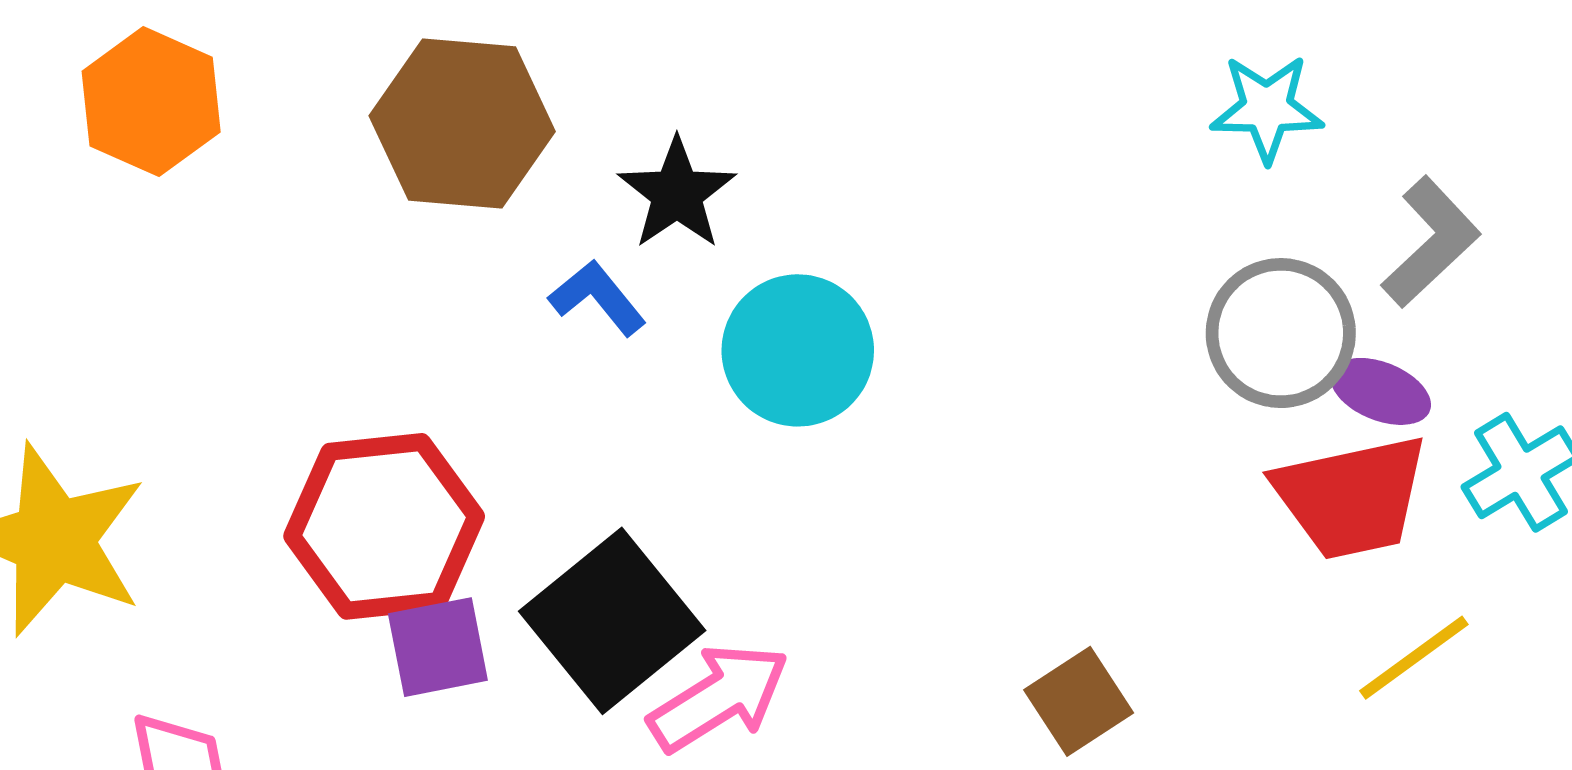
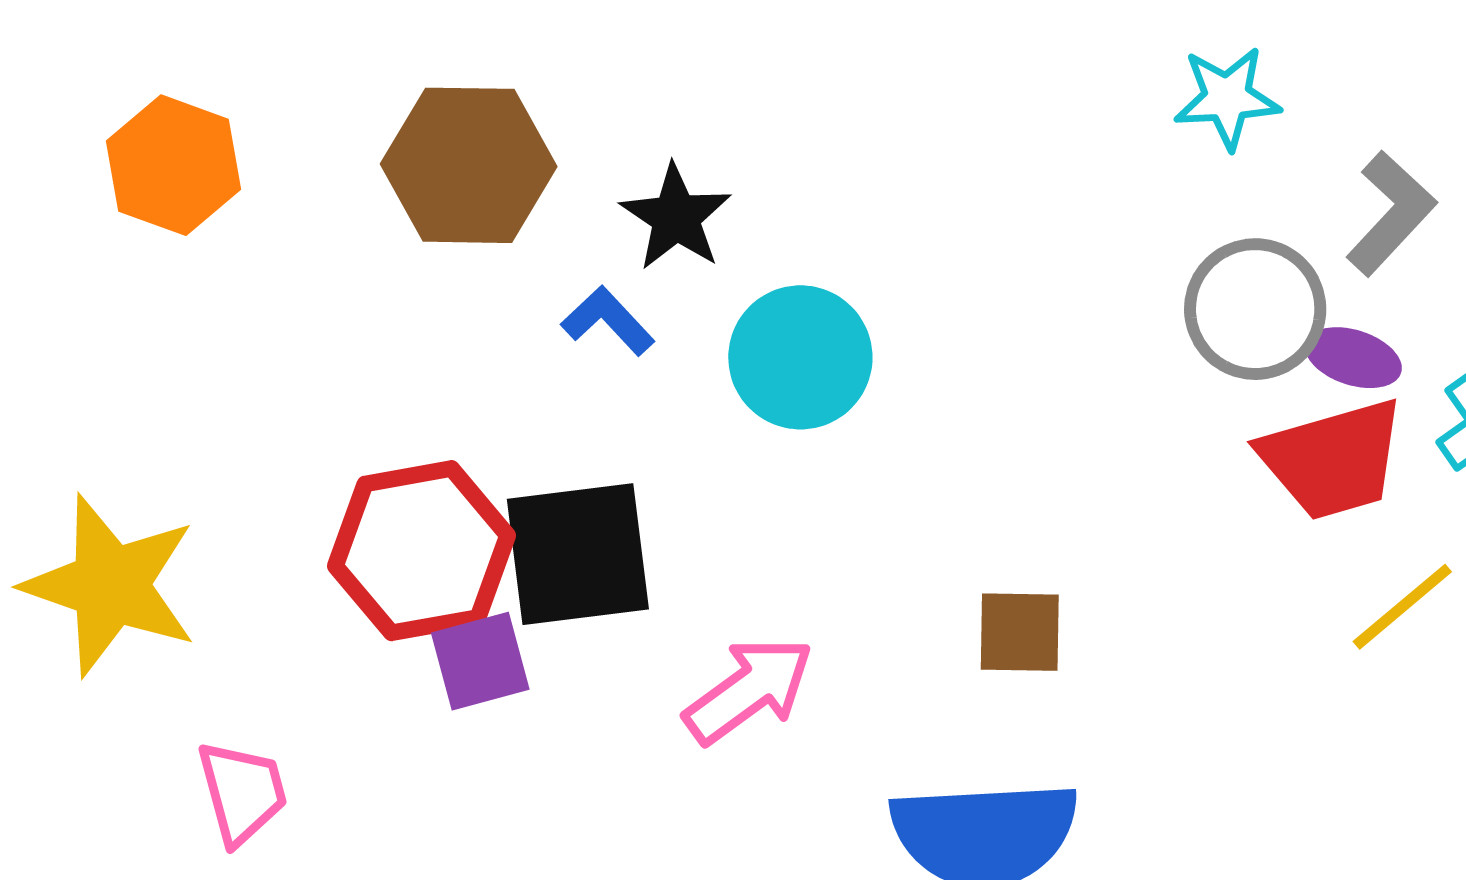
black square: (612, 621) -> (578, 554), moved, turned 36
brown square: (1079, 701) -> (1020, 632), moved, turned 38

